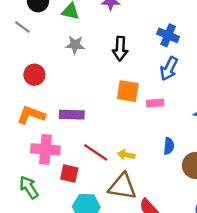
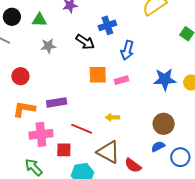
blue cross: (168, 35) -> (107, 25), moved, turned -30
black arrow: (120, 49) -> (85, 42), turned -48
blue semicircle: (169, 146) -> (158, 147), moved, turned -112
yellow arrow: (126, 155) -> (113, 117), moved
brown triangle: (122, 186) -> (108, 152), turned 30

